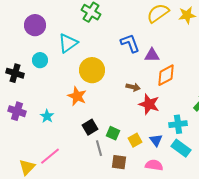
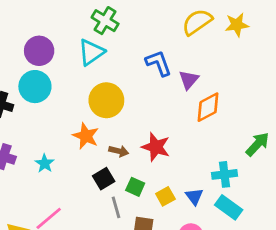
purple circle: (35, 25) -> (39, 51), moved
cyan triangle: (68, 43) -> (91, 52), moved
purple triangle: (152, 55) -> (189, 80), turned -49
cyan circle: (40, 60) -> (35, 87), size x1.5
brown arrow: (133, 87) -> (119, 151), moved
red star: (149, 104) -> (156, 147), moved

